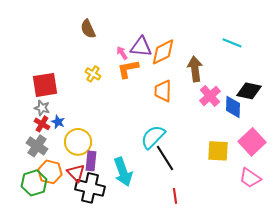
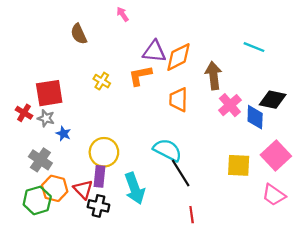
brown semicircle: (88, 29) -> (79, 34), moved
pink arrow: (122, 53) -> (123, 14), moved
red cross: (42, 124) -> (24, 113), moved
cyan semicircle: (153, 137) -> (167, 150), turned 72
yellow circle: (78, 142) -> (104, 152), moved
black cross: (90, 188) -> (98, 206), size x0.7

